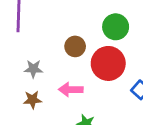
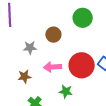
red circle: (108, 63) -> (82, 65), moved
gray star: (33, 69) -> (30, 48), moved

